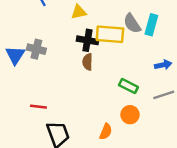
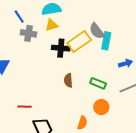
cyan rectangle: (151, 25) -> (106, 41), moved
yellow rectangle: (110, 34) -> (79, 42), turned -35
gray cross: (36, 49) -> (28, 33), moved
brown semicircle: (87, 62) -> (68, 80), moved

